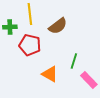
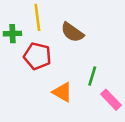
brown semicircle: (58, 26) -> (72, 32), turned 72

